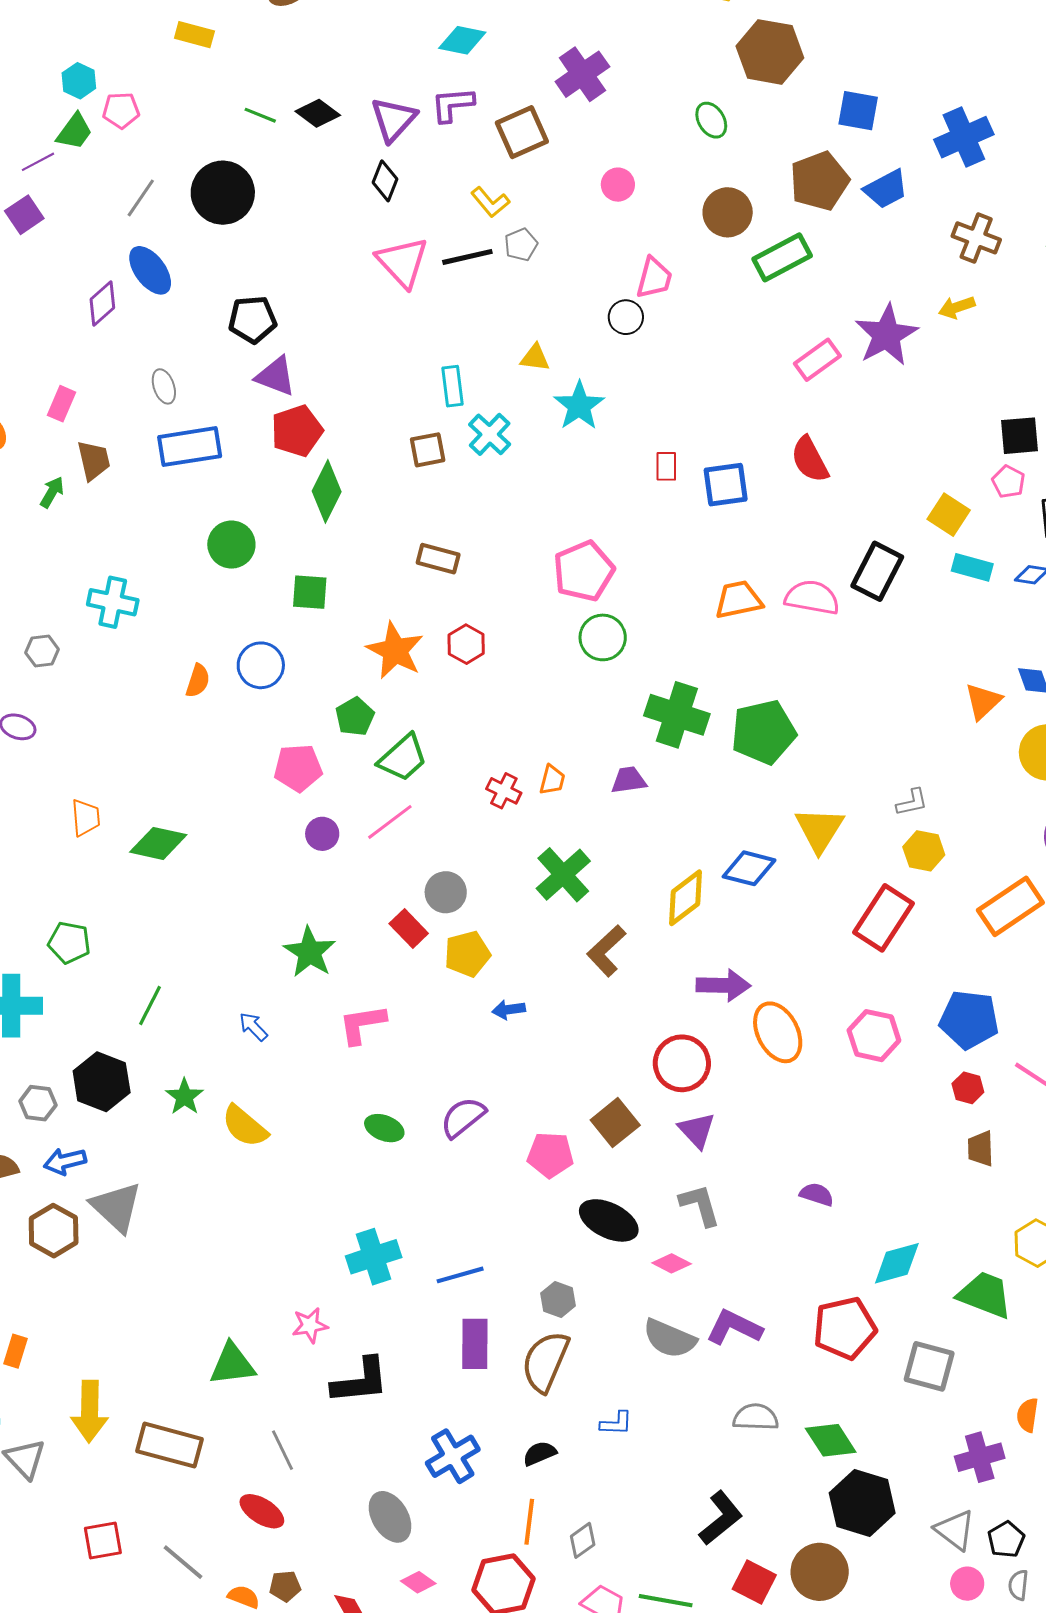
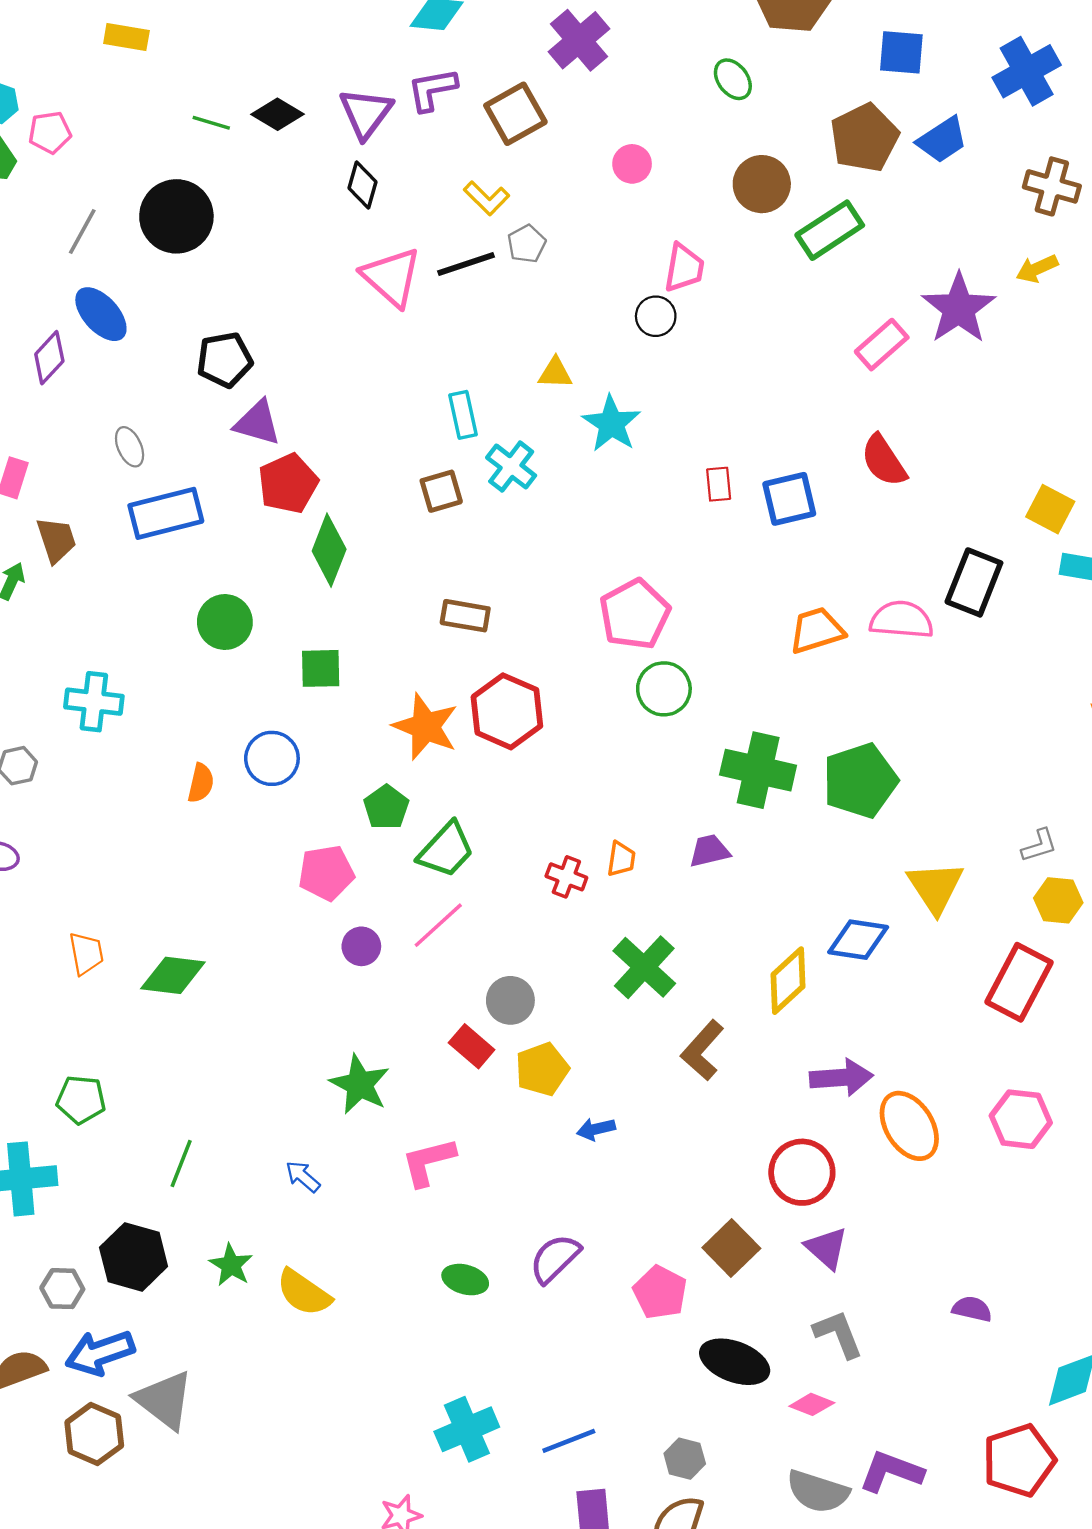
red hexagon: (466, 644) -> (507, 711), size x1.6
pink pentagon: (550, 1155) -> (660, 1292), turned 30
blue arrow: (65, 1161) -> (100, 1353), size x1.4

